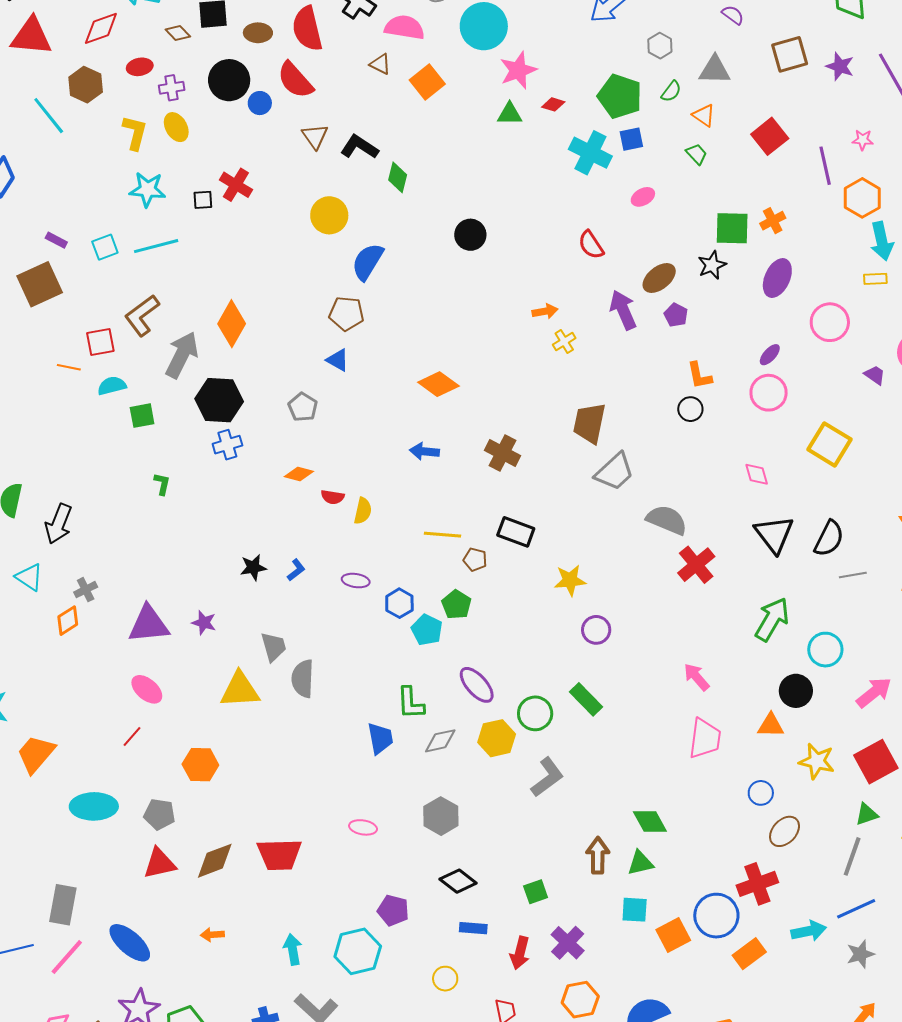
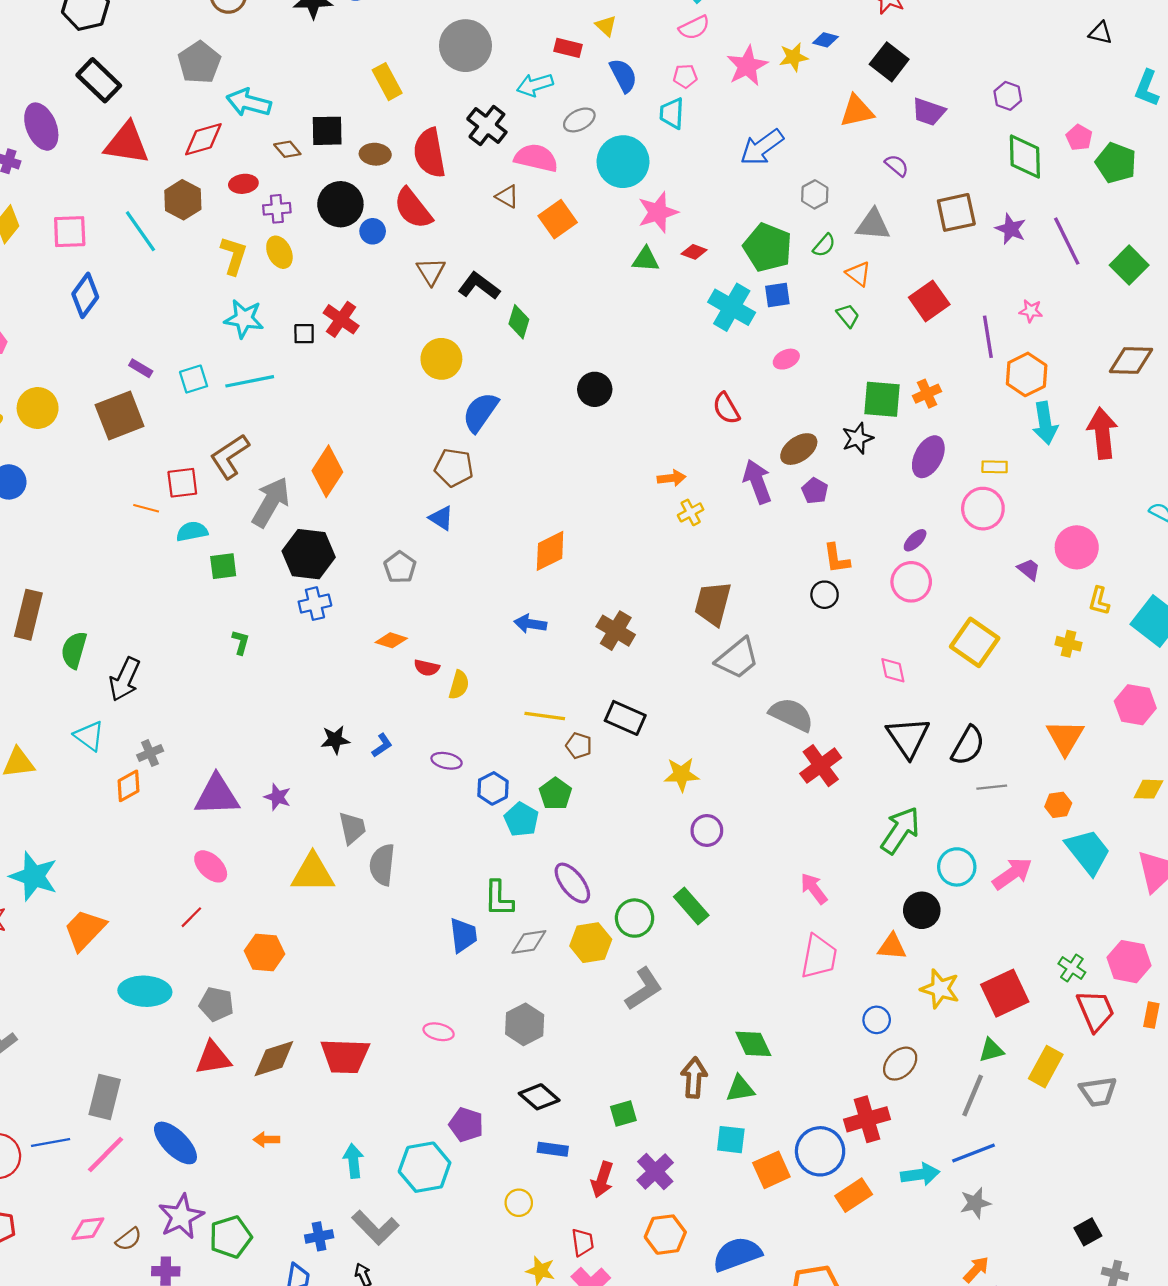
yellow rectangle: (875, 279) -> (995, 467), moved
orange diamond: (438, 384) -> (550, 551), turned -66
pink arrow: (874, 692) -> (1012, 874), moved

